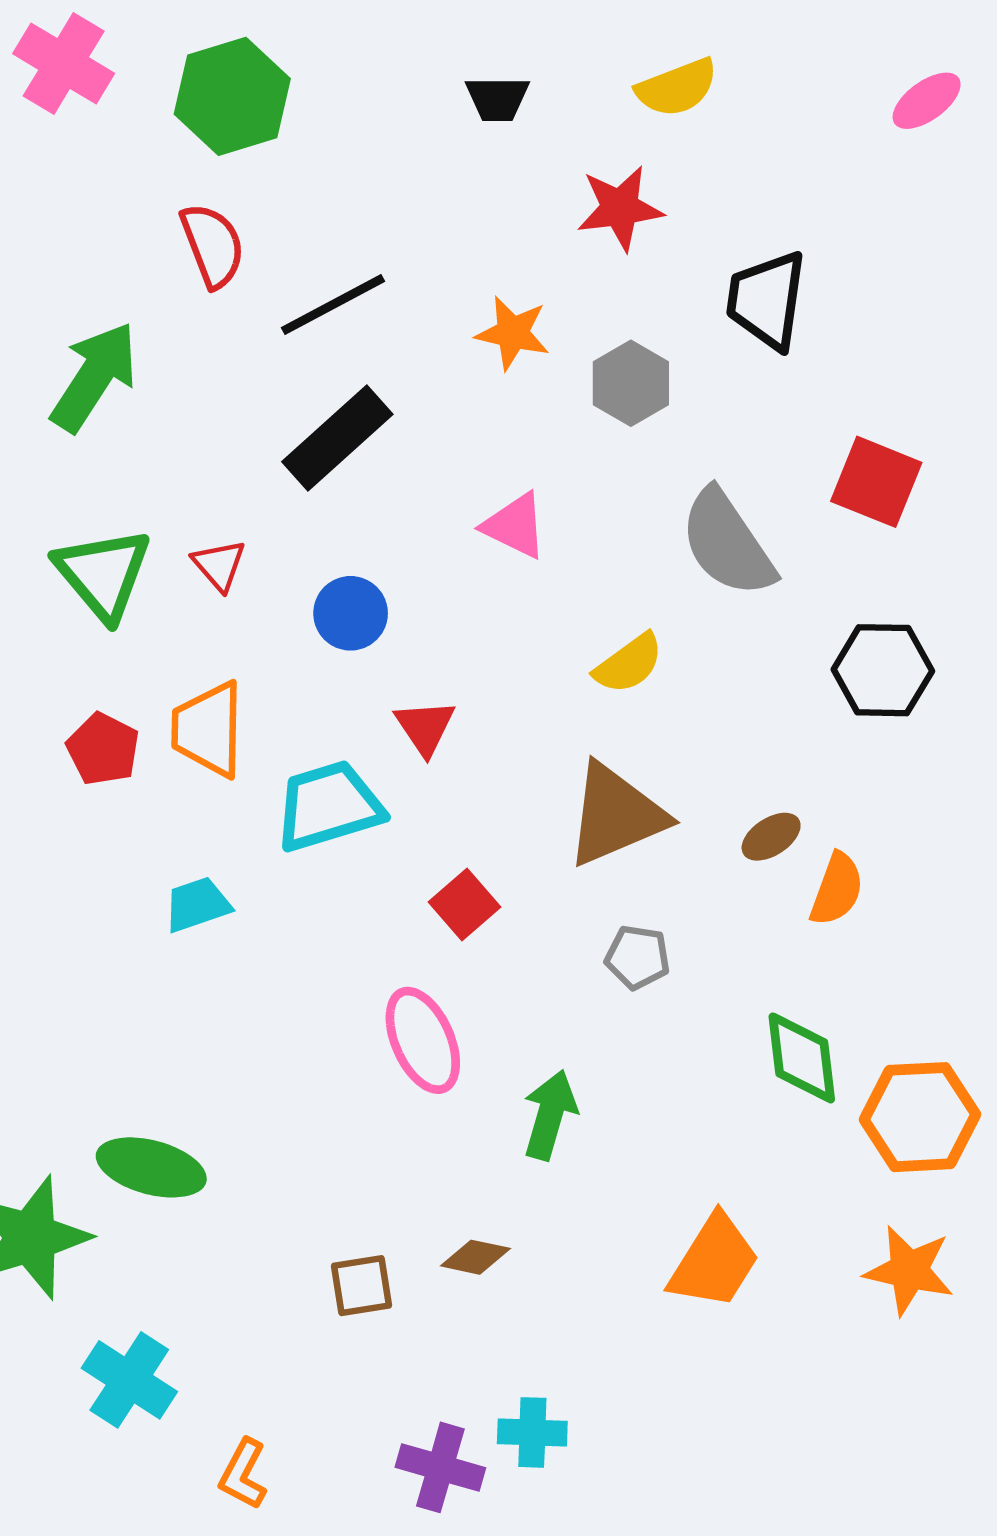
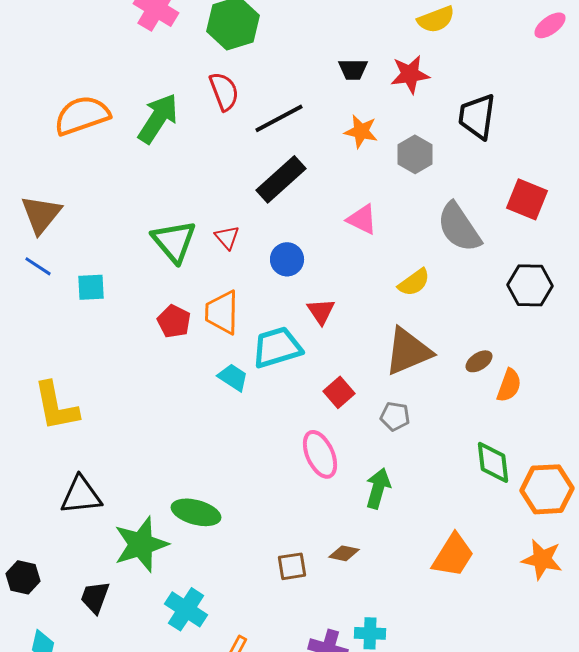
black trapezoid: (497, 99) -> (353, 69), moved
green arrow: (94, 377) -> (158, 118), moved
cyan trapezoid: (197, 905) -> (233, 377), moved, turned 52
gray pentagon: (637, 957) -> (395, 416), moved

